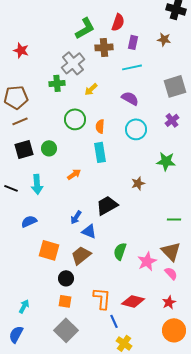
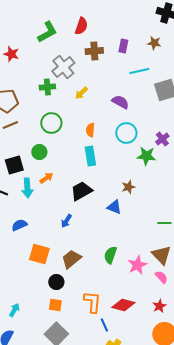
red semicircle: (118, 22) -> (81, 26), moved
green L-shape: (85, 28) -> (47, 32), moved
cyan line: (132, 67) -> (139, 71), moved
green circle: (75, 119) -> (51, 123), moved
purple cross: (172, 120) -> (162, 139), moved
black square: (24, 149) -> (14, 165), moved
green star: (166, 161) -> (146, 156), moved
orange arrow: (74, 174) -> (46, 178), moved
black trapezoid: (107, 205) -> (81, 191), moved
blue triangle: (89, 231) -> (114, 207), moved

